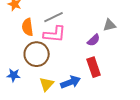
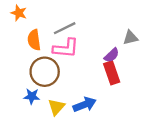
red rectangle: (94, 67) -> (112, 73), moved
blue star: (14, 75) -> (32, 96), moved

